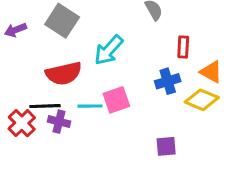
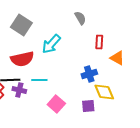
blue cross: (168, 81) -> (89, 74), moved
pink square: (116, 100) -> (56, 104), moved, turned -30
yellow diamond: (202, 100) -> (104, 92), moved, turned 45

